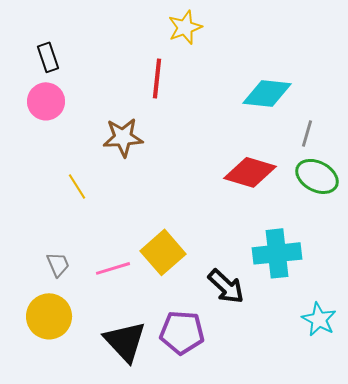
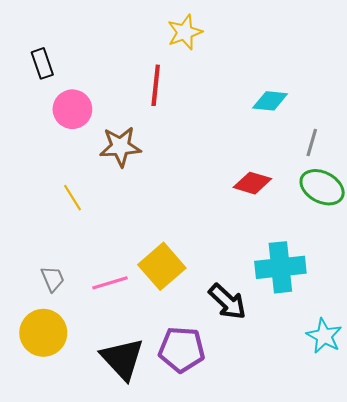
cyan diamond: (267, 93) -> (270, 101), size x0.7
pink circle: (46, 101) -> (72, 109), moved
red diamond: (250, 172) -> (252, 183), size x0.7

